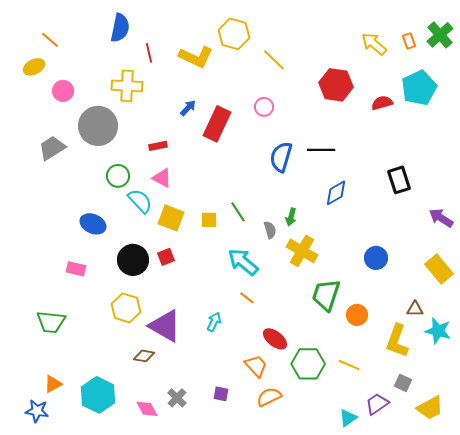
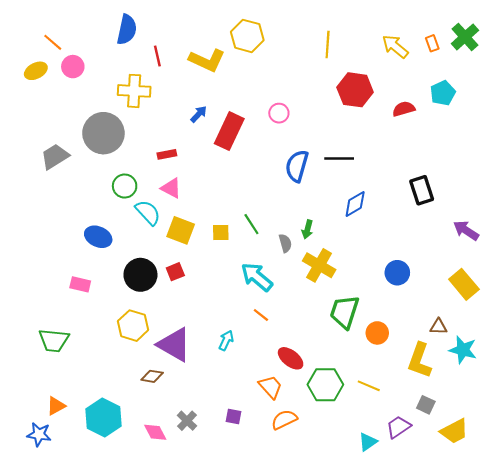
yellow line: (274, 60) -> (328, 44), moved, turned 50
cyan pentagon: (419, 88) -> (443, 93), size x0.7
pink circle: (63, 91) -> (73, 67), moved

